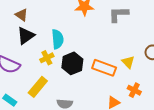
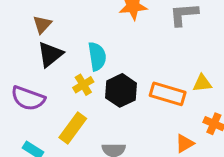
brown triangle: (22, 15) -> (42, 25), turned 40
yellow triangle: (128, 62) -> (202, 83), turned -48

